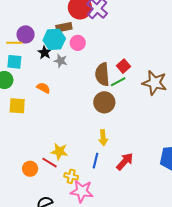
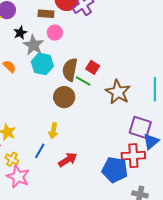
cyan hexagon: (54, 39) -> (42, 64), moved
gray star: (61, 61) -> (33, 45), size x1.5
red square: (124, 66) -> (93, 67), turned -32
green line: (118, 82) -> (83, 81), turned 42

